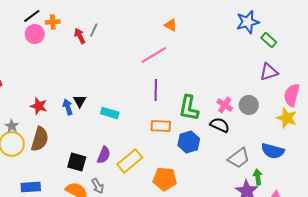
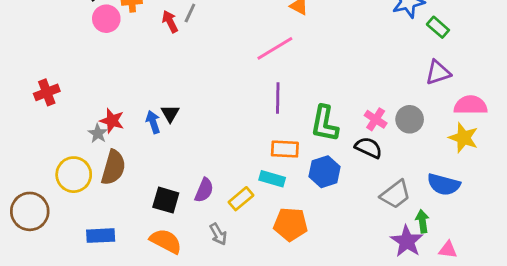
pink semicircle: (292, 95) -> (471, 105), turned 75
cyan rectangle: (110, 113) -> (272, 179), moved
gray star: (12, 126) -> (98, 133), moved
yellow rectangle: (130, 161) -> (241, 199), size x0.7
gray arrow: (98, 186) -> (218, 234), moved

